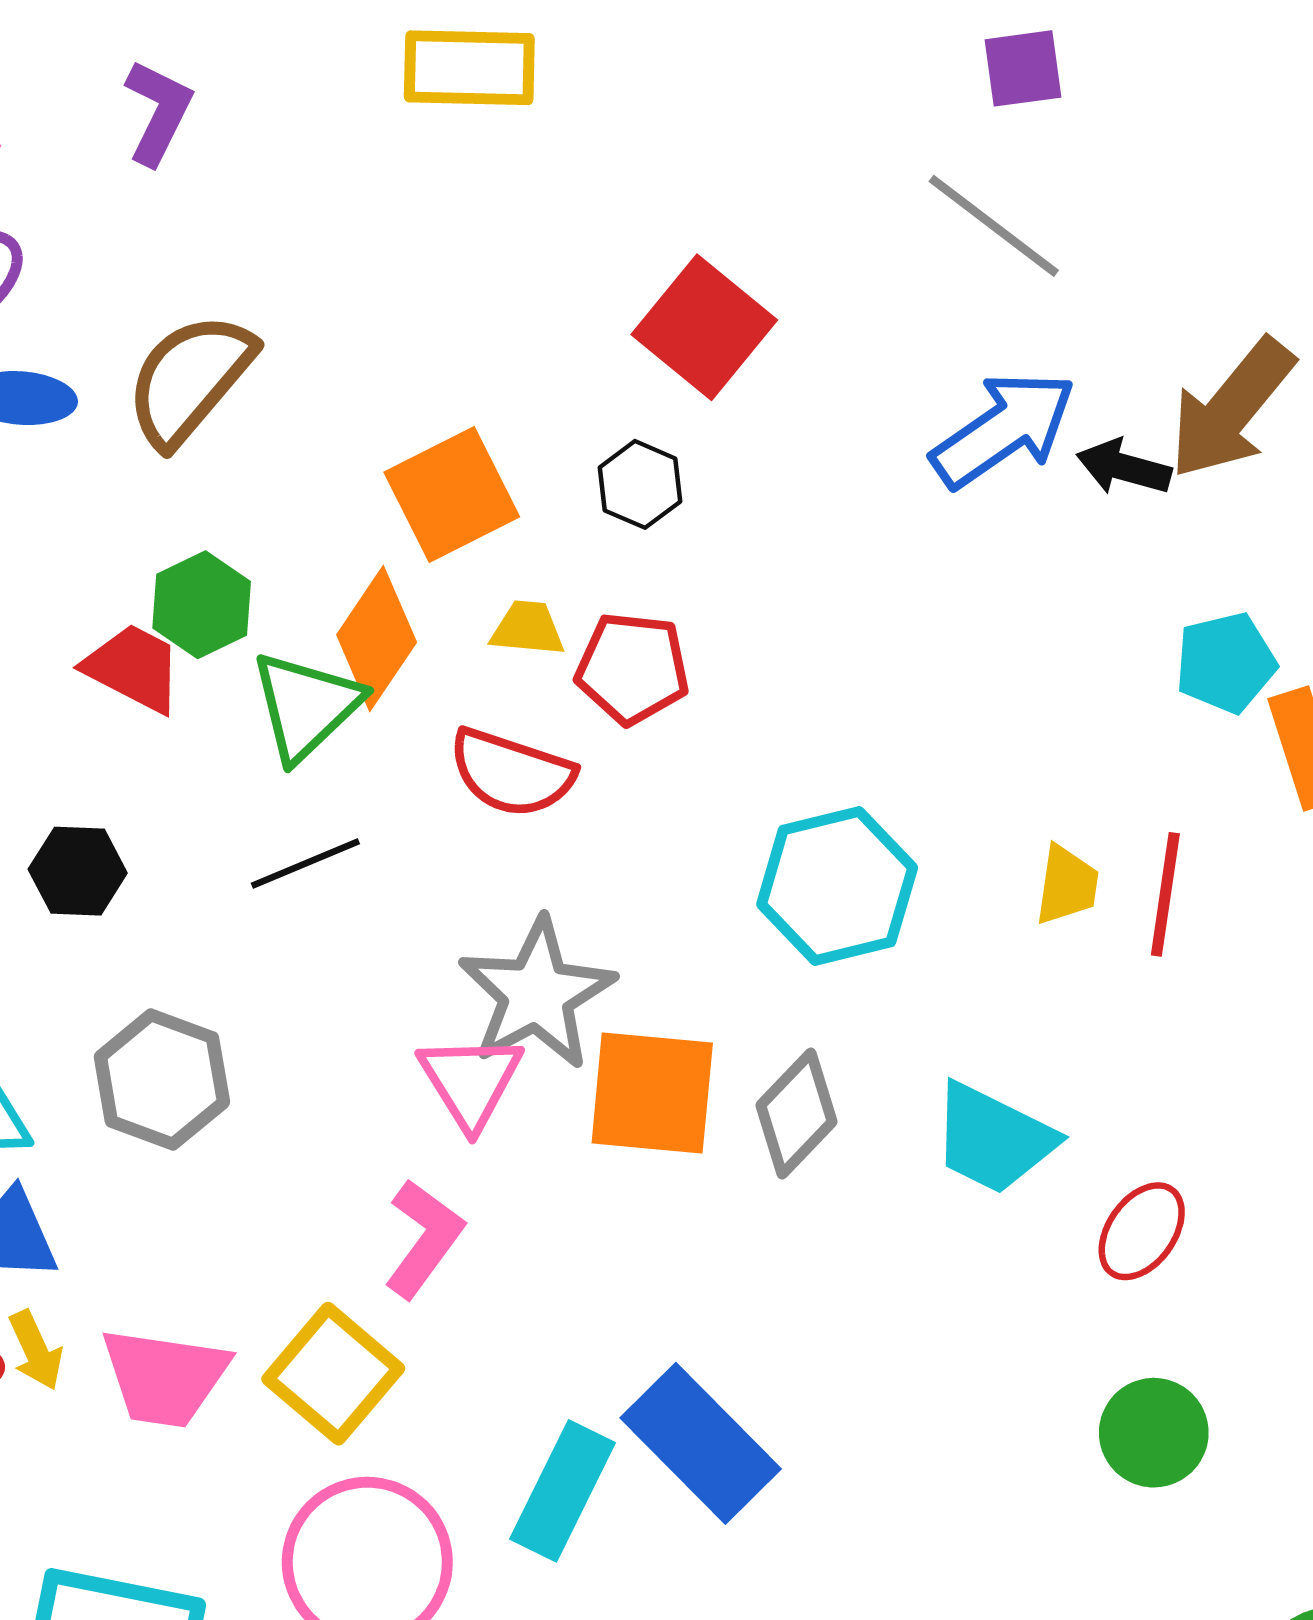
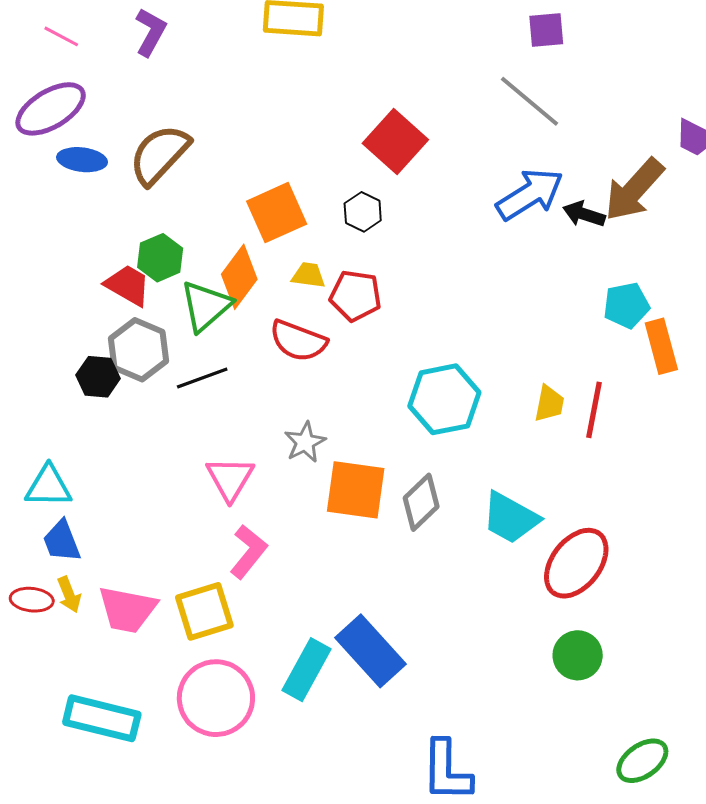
gray star: (537, 994) -> (305, 442), size x0.6
gray hexagon: (162, 1079) -> (138, 350), moved
pink triangle: (471, 1081) -> (230, 479), moved
red ellipse: (1142, 1231) -> (576, 563), size x1.6
yellow square: (333, 1374) -> (204, 611), turned 30

